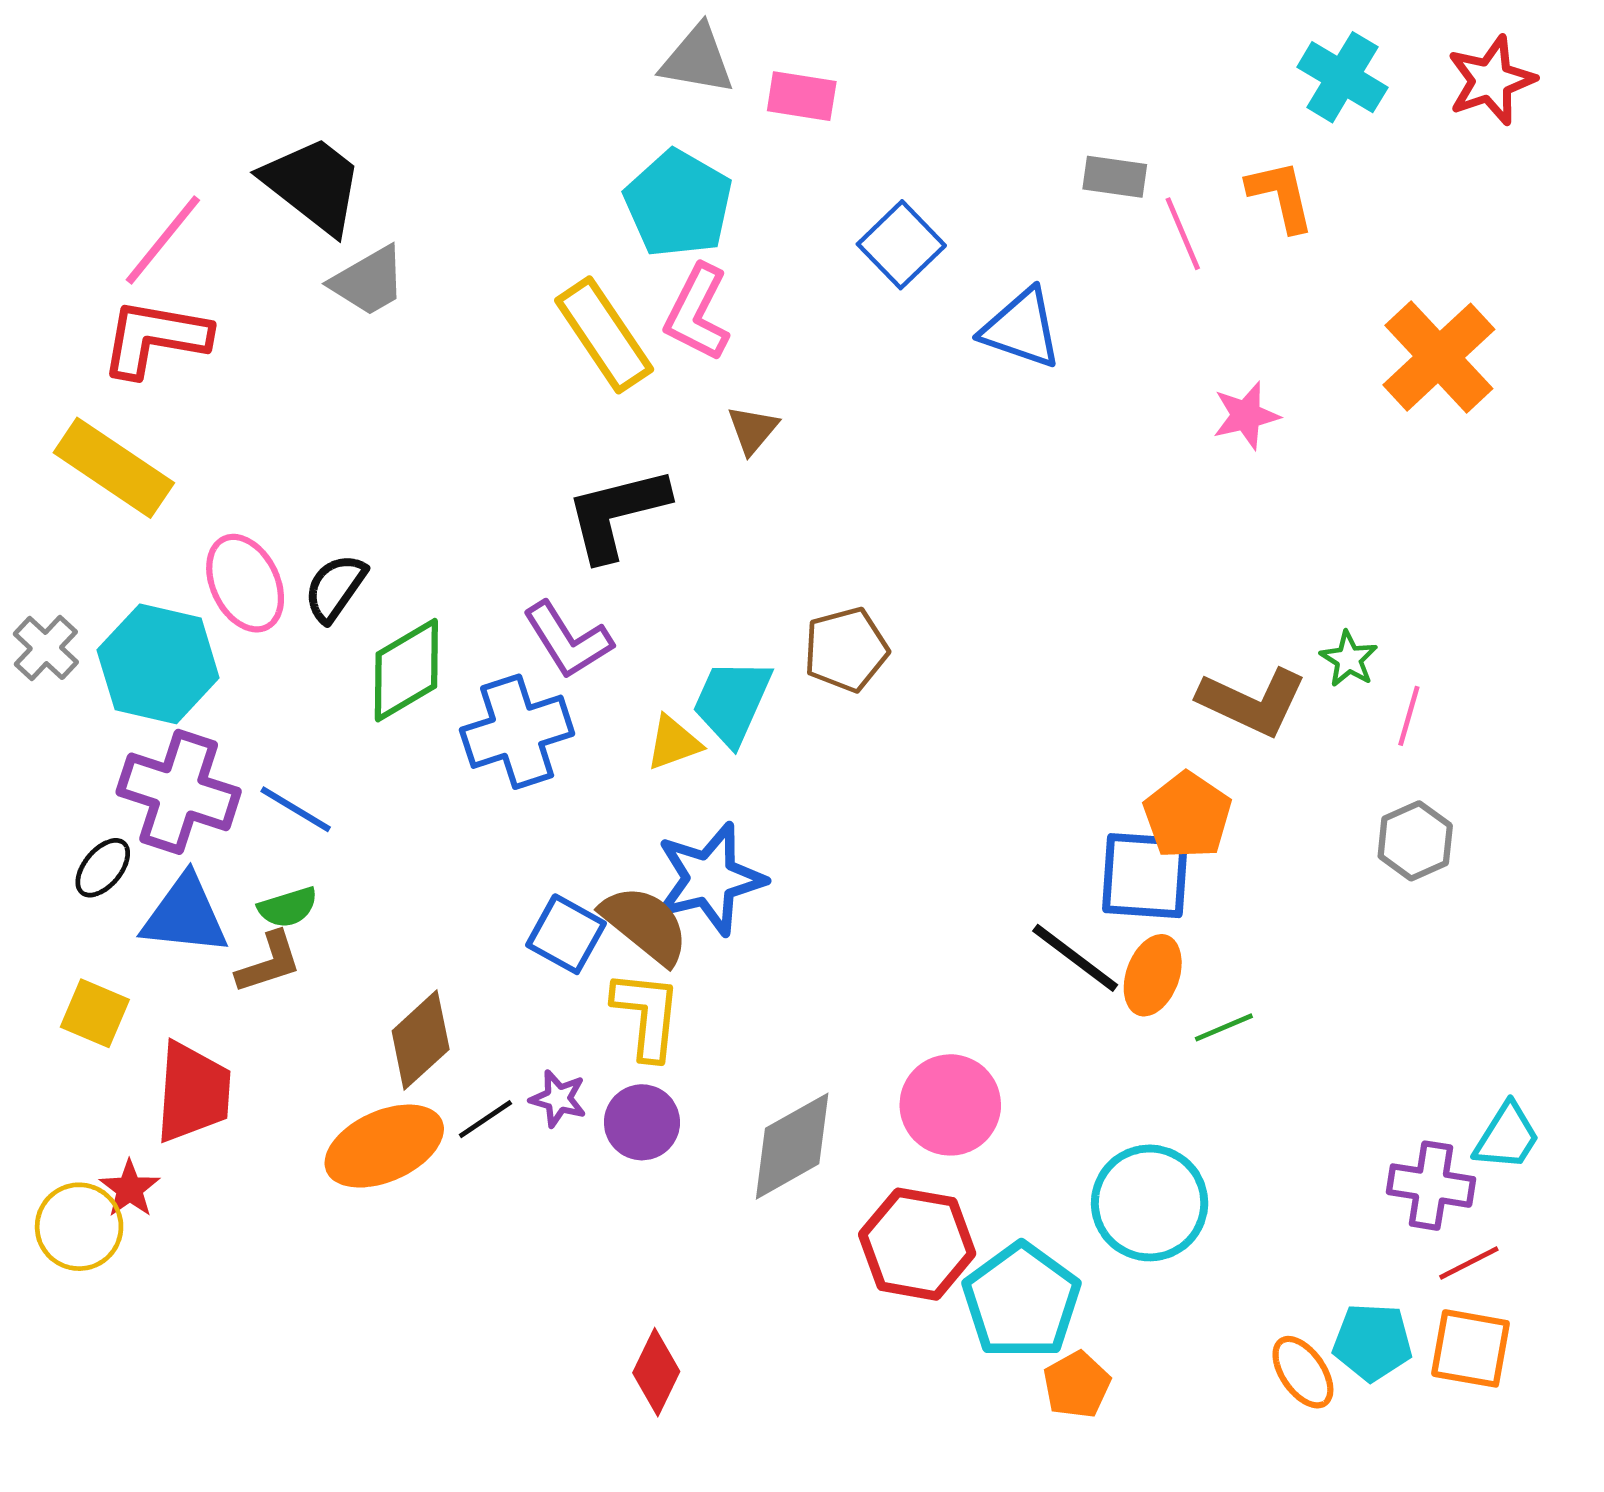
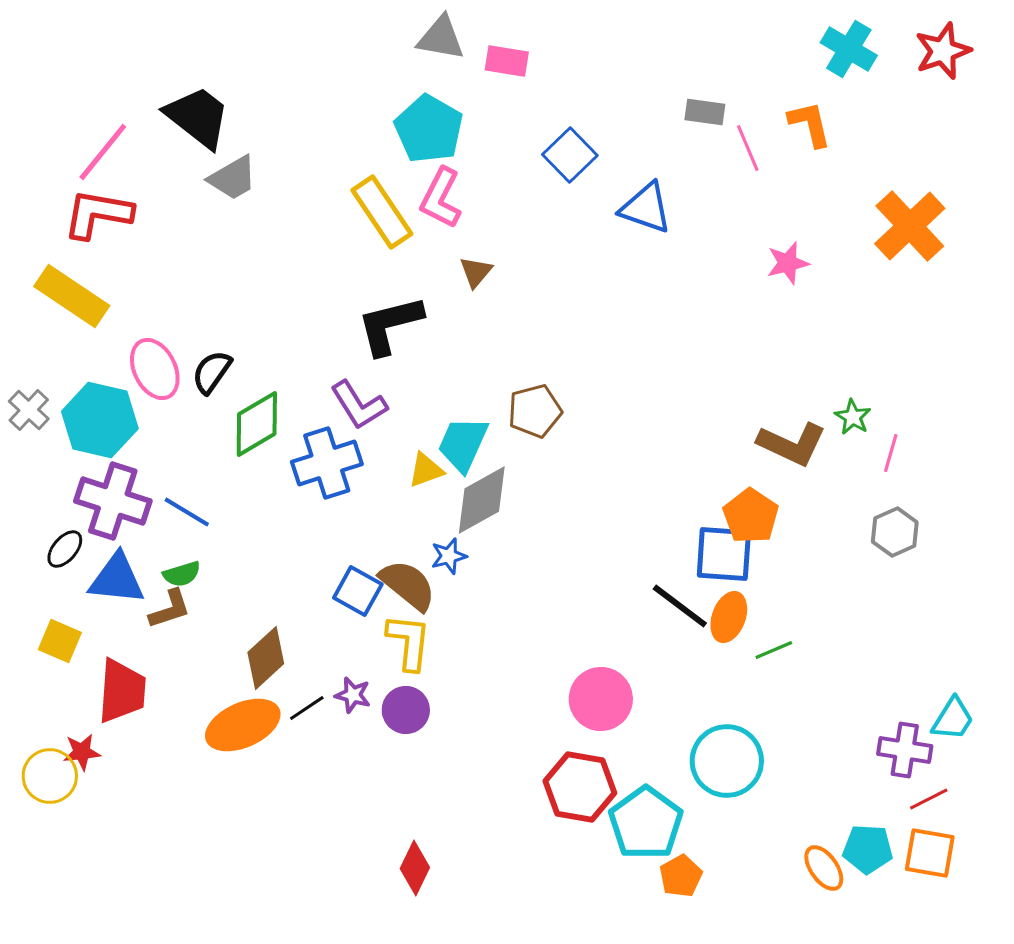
blue star: (710, 879) -> (449, 556), size x0.5
gray diamond: (792, 1146) -> (482, 500), moved
red star: (130, 1189) -> (82, 752), turned 30

